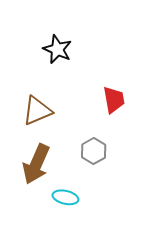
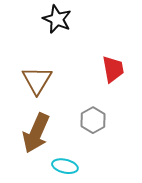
brown triangle: (37, 111) -> (37, 80), turned -36

